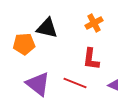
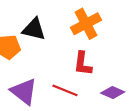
orange cross: (94, 23) -> (86, 24), size x1.5

